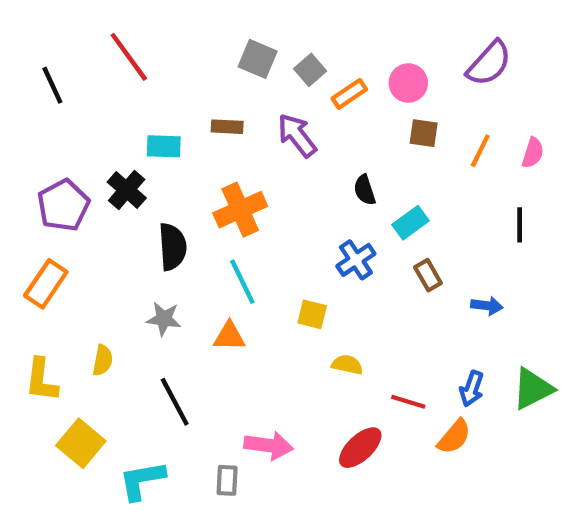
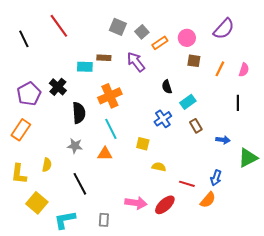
cyan rectangle: (164, 146) -> (85, 67), moved
green triangle: (533, 389) -> (248, 158), moved
pink arrow: (269, 445) -> (136, 203), moved

